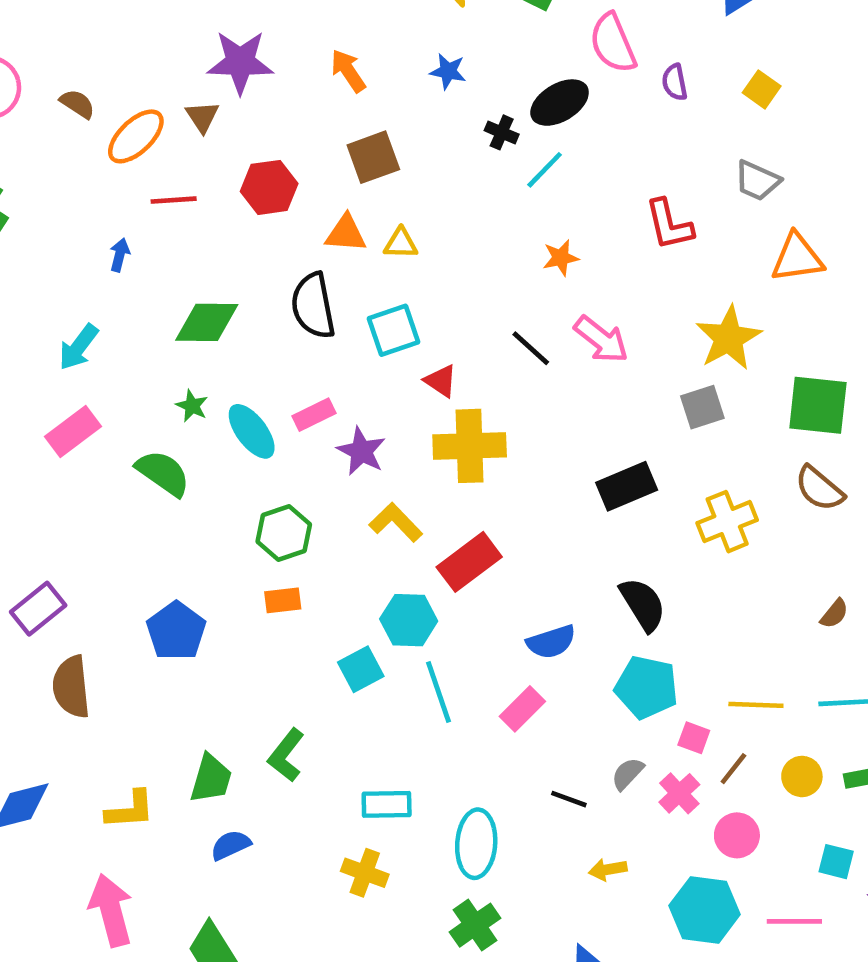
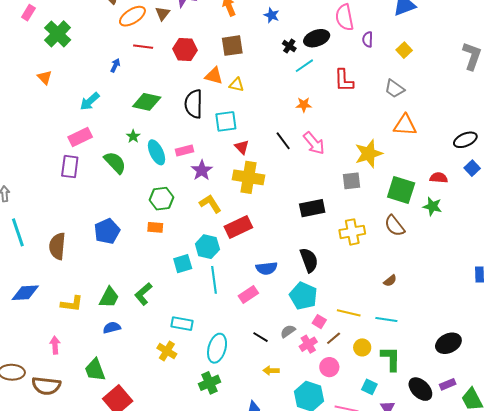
red L-shape: (669, 225) -> (344, 80), moved
purple rectangle: (38, 609) -> (70, 167), moved, turned -55
pink arrow: (111, 910) -> (55, 345), size x0.6

